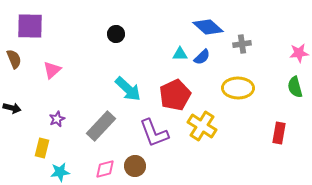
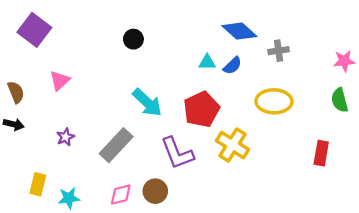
purple square: (30, 26) -> (34, 30), turned 36
brown semicircle: (14, 59) -> (16, 92), moved
yellow rectangle: (42, 148) -> (38, 184), moved

